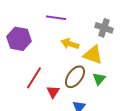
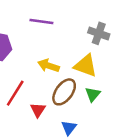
yellow arrow: (70, 44) -> (49, 66), moved

